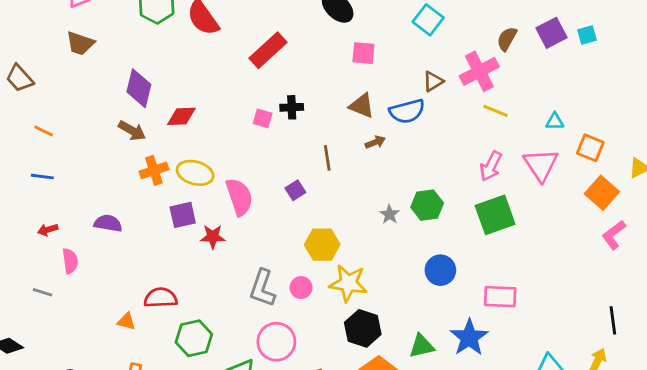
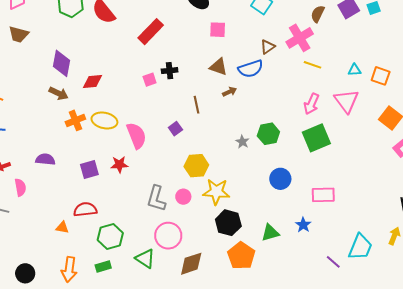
pink square: (263, 118) -> (150, 80), turned -32
orange square: (590, 148) -> (381, 76), moved
purple square: (183, 215) -> (89, 169), moved
blue star: (469, 337) -> (303, 225), size x0.6

